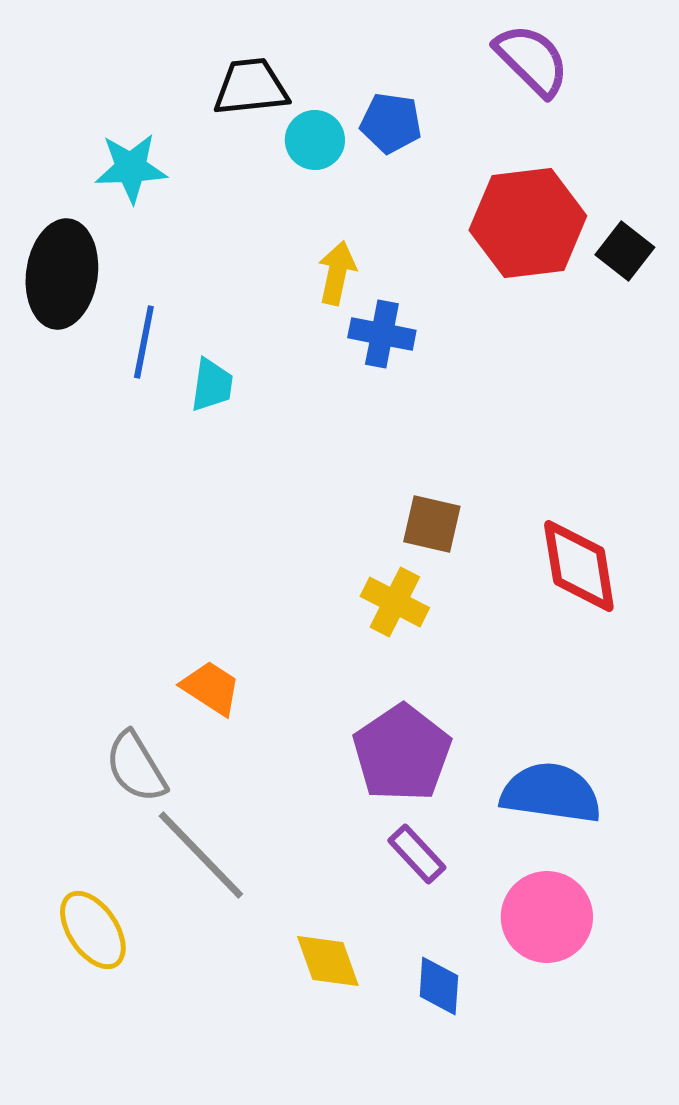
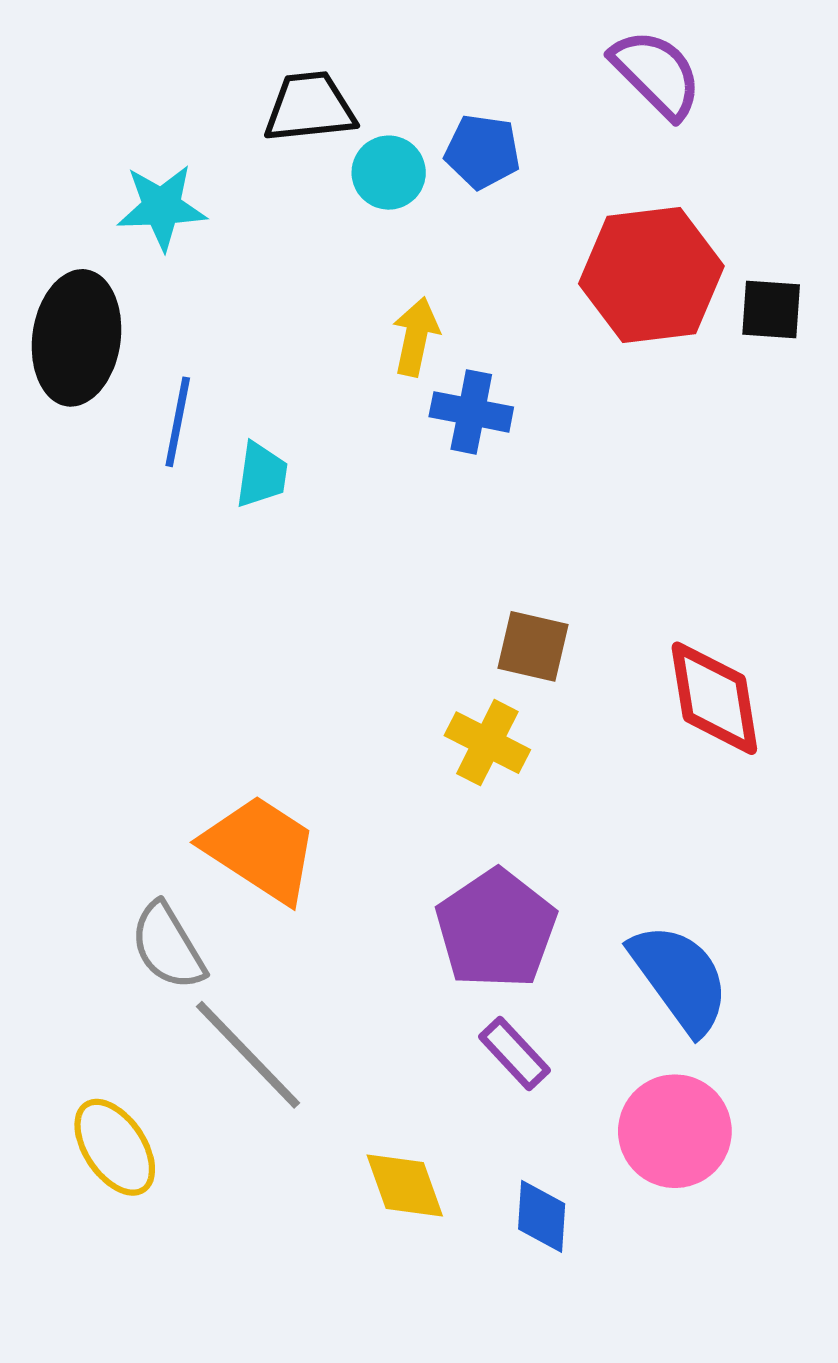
black square: (625, 251) -> (771, 310), turned -34
orange trapezoid: (211, 688) -> (260, 849), size x1.6
blue semicircle: (551, 793) -> (680, 978), turned 46

